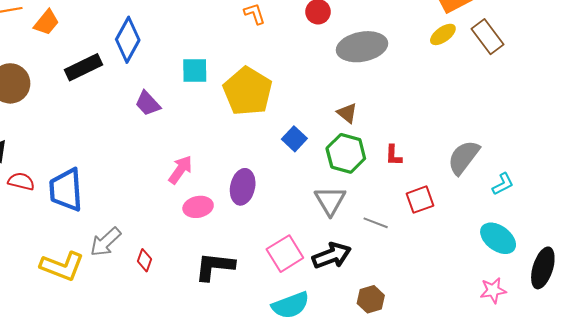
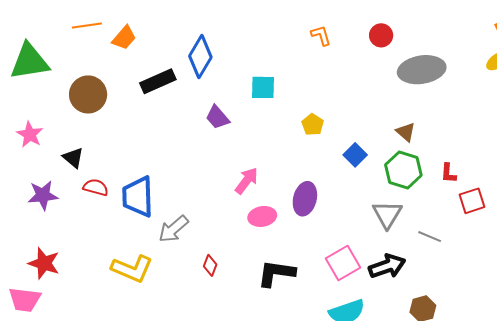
yellow pentagon: (248, 91) -> (313, 125), moved, size x0.5
red square: (420, 200) -> (472, 201), moved
gray arrow: (106, 242) -> (173, 229), moved

